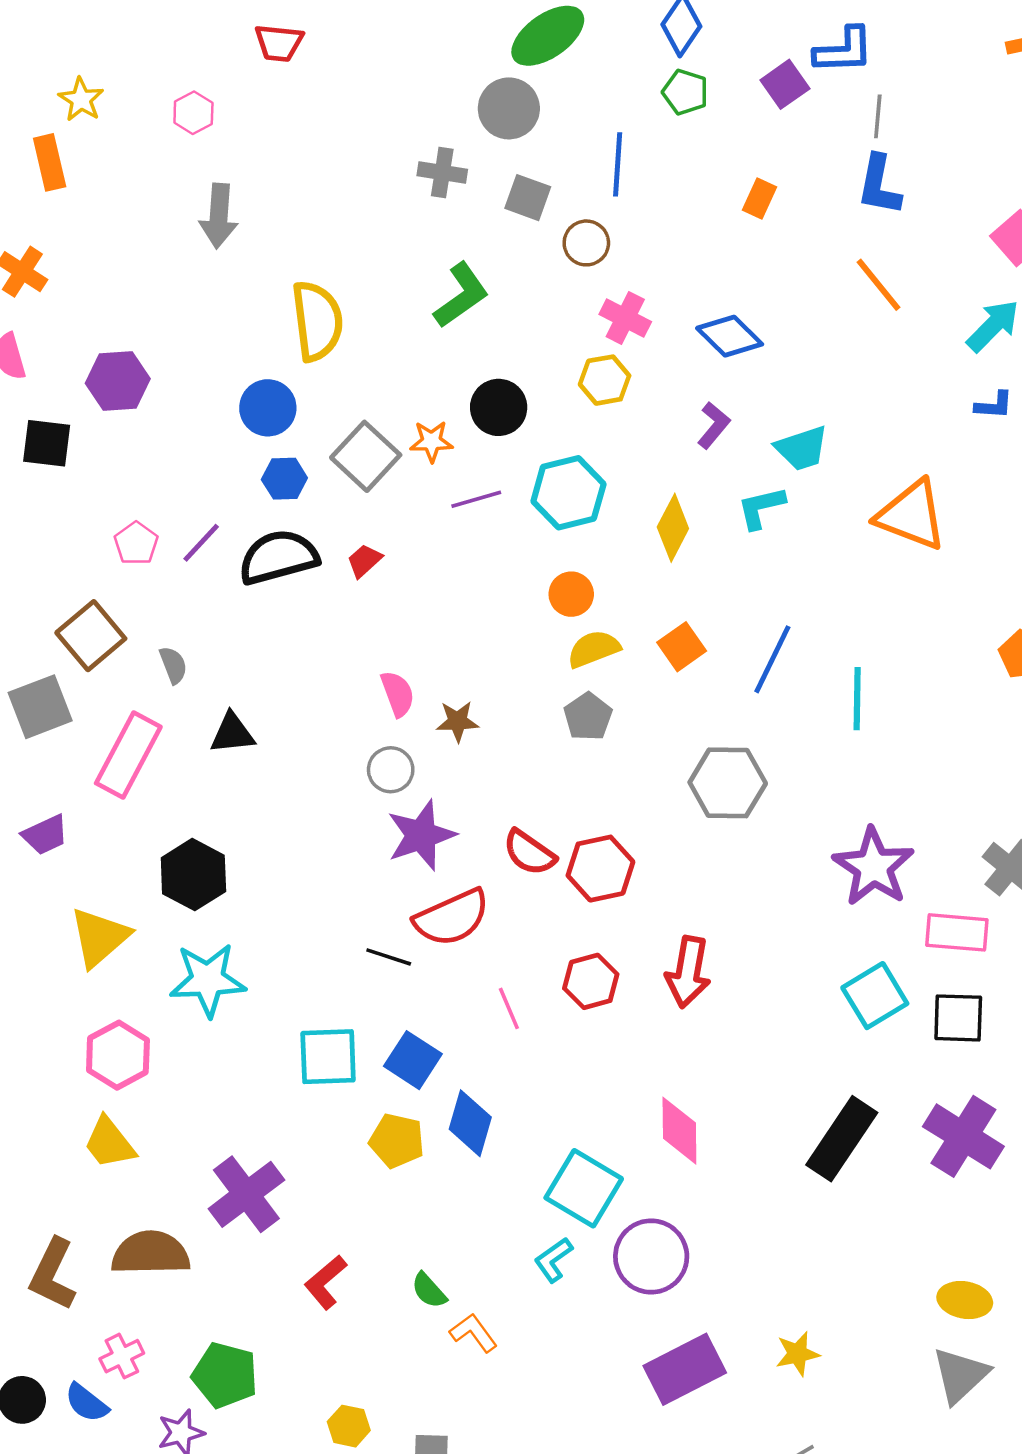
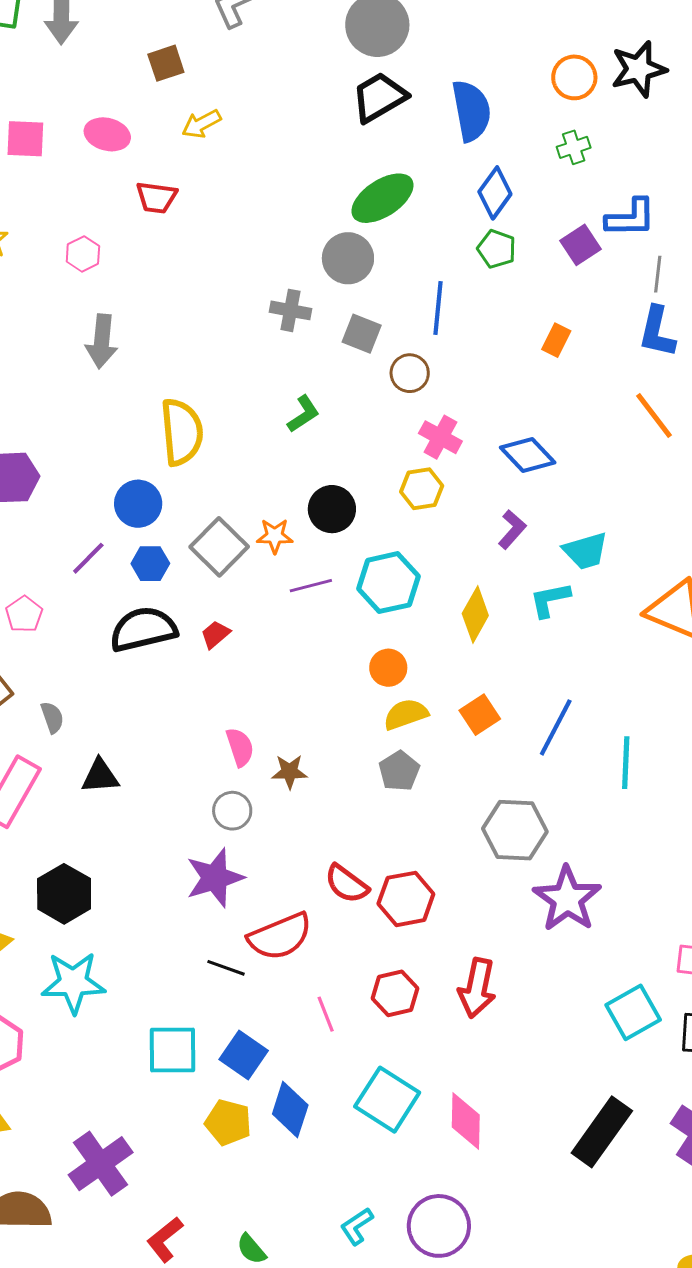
green L-shape: (461, 295) -> (303, 414), size x0.7
purple line: (201, 543) -> (88, 558), moved
purple star: (421, 835) -> (215, 878), moved
purple star: (873, 867) -> (567, 899), moved
cyan square: (584, 1188) -> (387, 1100), moved

